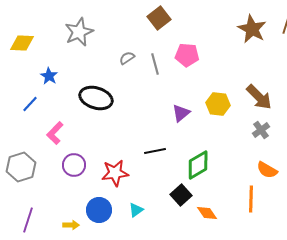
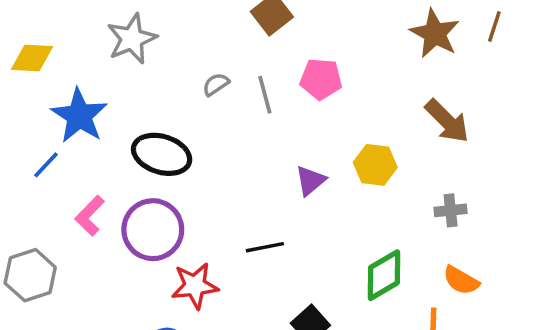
blue star: (49, 76) -> (79, 116), size x1.8
brown arrow: (259, 97) -> (447, 121), moved
gray cross: (261, 130) -> (451, 210), turned 30
purple circle: (74, 165) -> (153, 230), moved, size x1.5
green diamond: (198, 165) -> (384, 275), moved

